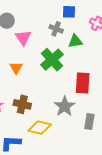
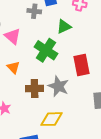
gray cross: (56, 29) -> (34, 11), moved
brown cross: (22, 104) -> (35, 88), moved
gray star: (65, 106) -> (58, 86), moved

